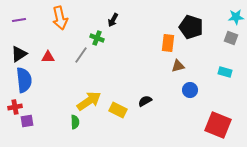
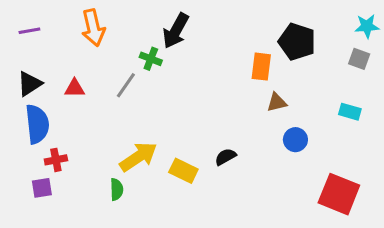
black arrow: (113, 20) -> (176, 31), size x1.6
red cross: (15, 107) -> (56, 160), moved

